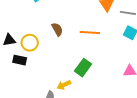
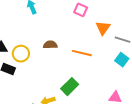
brown semicircle: (57, 29) -> (50, 45), turned -72

